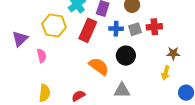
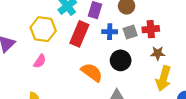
brown star: (173, 53) -> (158, 53), moved
pink semicircle: (42, 56) -> (40, 61), moved, turned 48
yellow arrow: (166, 73) -> (163, 78), size x1.6

